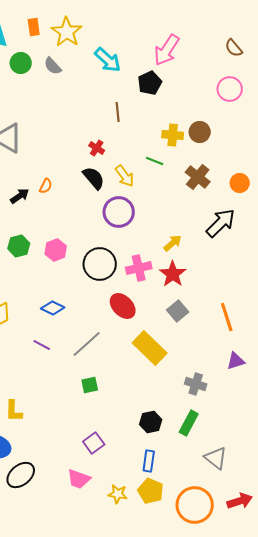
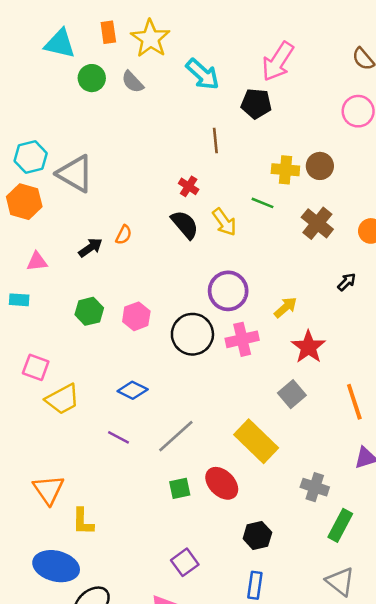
black pentagon: (150, 83) -> (256, 104), turned 30
purple circle: (119, 212) -> (228, 291), moved
black arrow: (221, 223) -> (347, 282), size x0.5
red star: (173, 274) -> (308, 347), moved
red ellipse: (123, 306) -> (222, 483), moved
green rectangle: (189, 423) -> (340, 525), moved

